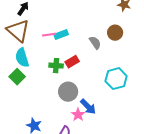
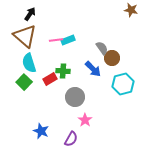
brown circle: (115, 33) -> (112, 58), moved
red rectangle: (72, 62) -> (50, 79), moved
blue arrow: (88, 107) -> (93, 69), moved

